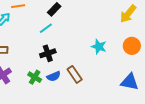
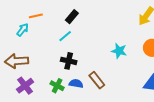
black cross: (48, 53) -> (69, 61), turned 35
blue semicircle: (54, 76) -> (76, 84), turned -144

